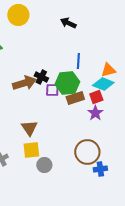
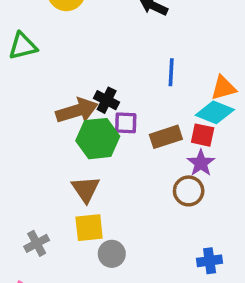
green hexagon: (67, 83) -> (98, 139), moved
red square: (96, 97) -> (203, 135), turned 32
brown circle: (87, 152) -> (189, 191), moved, size x0.7

